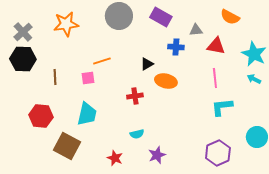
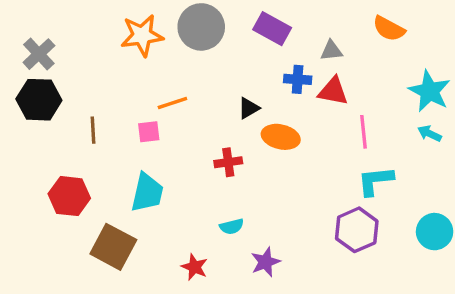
orange star: (66, 24) -> (142, 35), moved
red triangle: (216, 46) -> (333, 91), moved
purple hexagon: (218, 153) -> (357, 230), moved

